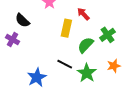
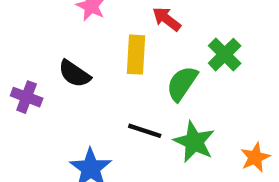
black semicircle: (22, 20) -> (74, 74), moved
orange star: (114, 66) -> (255, 157), moved

